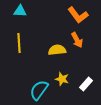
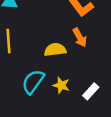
cyan semicircle: (39, 90) -> (33, 82), moved

